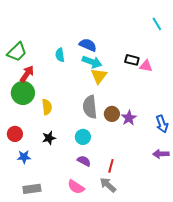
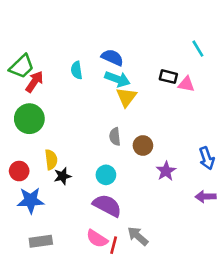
cyan line: (157, 24) -> (198, 49), moved
red arrow: (27, 74) -> (34, 82), moved
yellow semicircle: (47, 107) -> (51, 160), moved
gray semicircle: (90, 107) -> (115, 137), size x0.6
purple star: (129, 118) -> (166, 171), moved
blue star: (24, 157) -> (31, 200), size x1.5
purple semicircle: (84, 161) -> (107, 205), size x1.6
red line: (111, 166) -> (114, 245), moved

